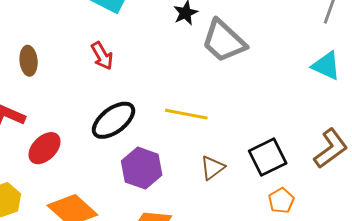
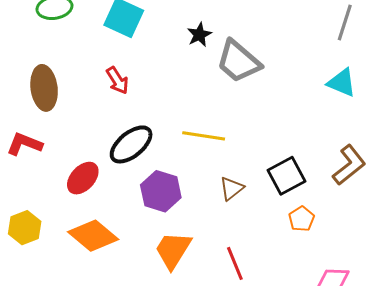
brown ellipse: (29, 61) -> (44, 88), size x1.5
red ellipse: (44, 148) -> (83, 178), moved

